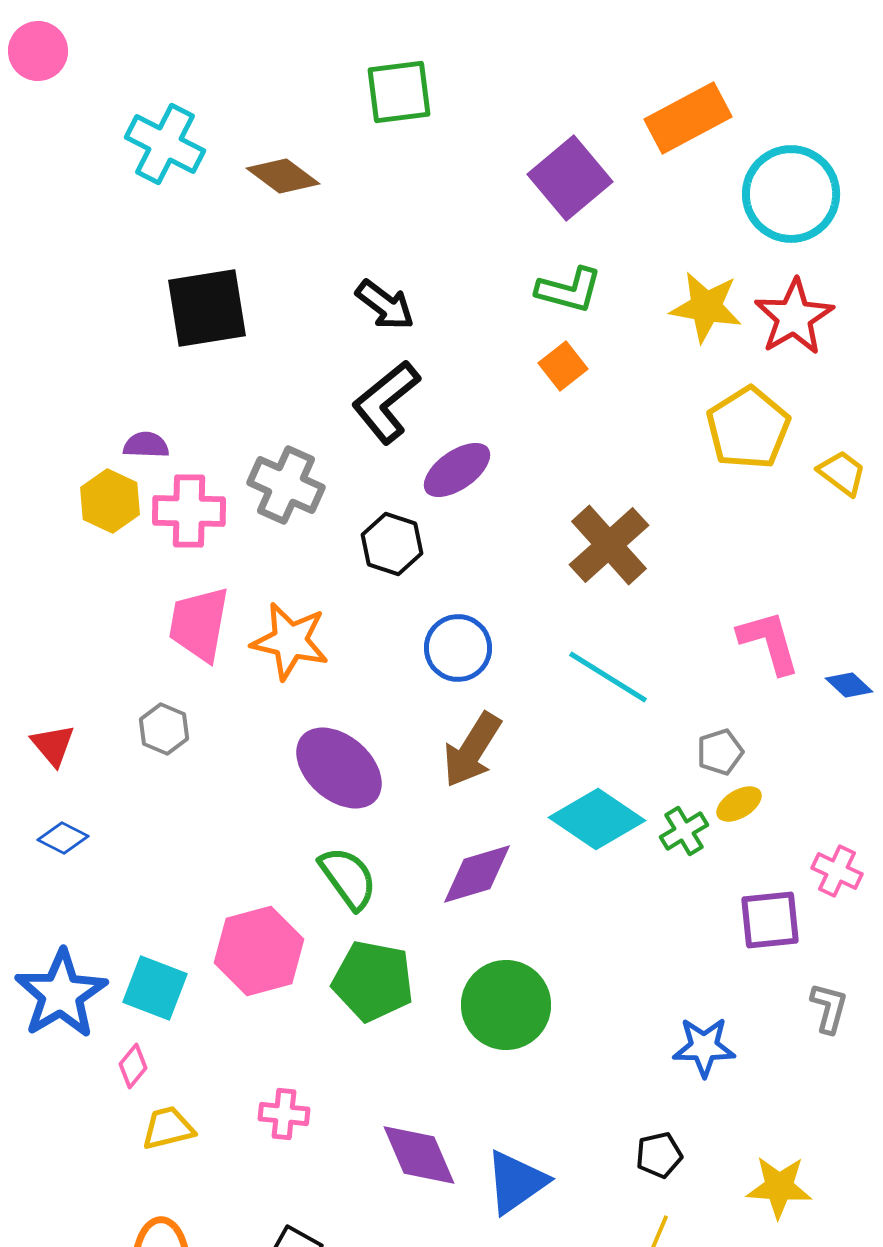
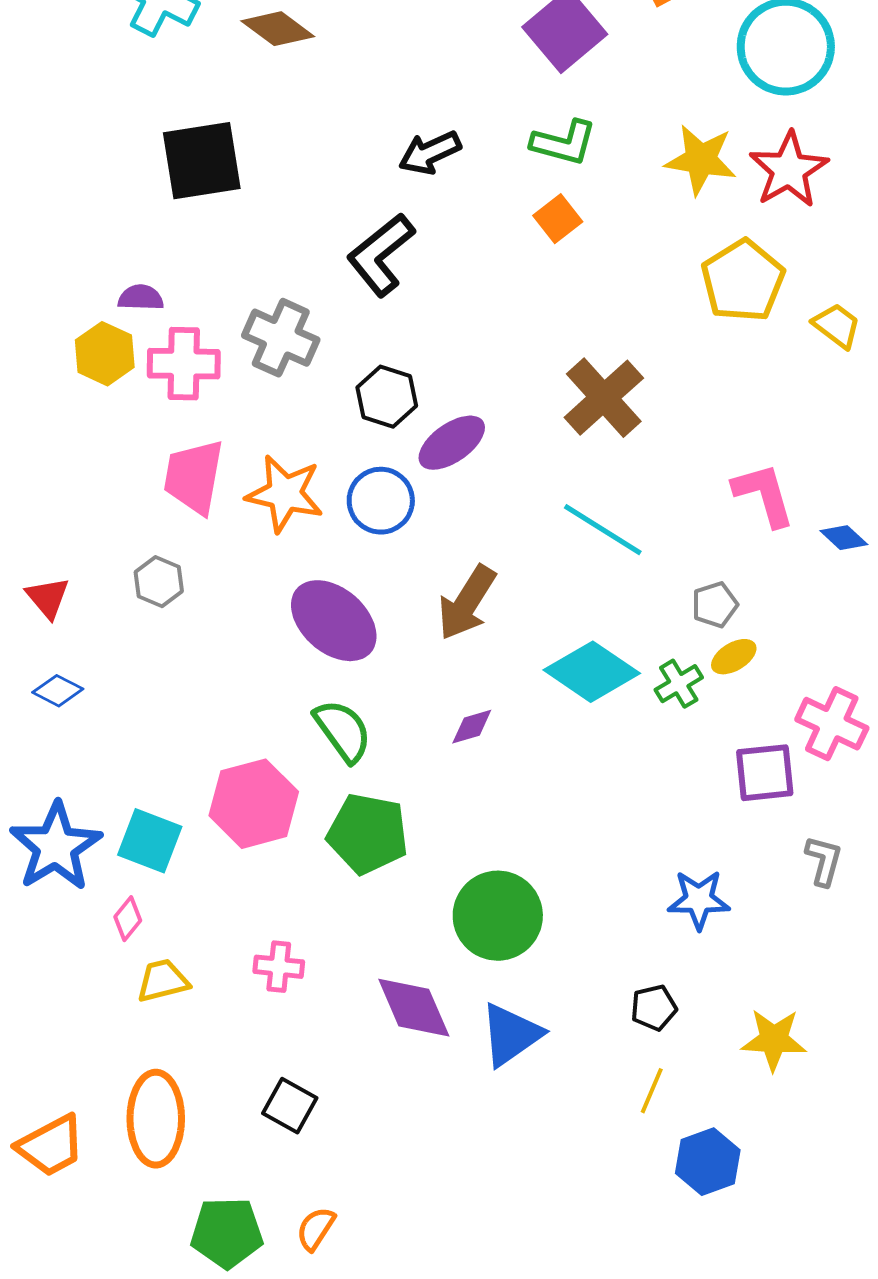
black arrow: (385, 305) -> (430, 153), moved, turned 118
purple ellipse: (457, 470) -> (452, 443), moved
blue circle: (458, 648) -> (381, 501), moved
pink cross: (837, 871) -> (832, 724), size x1.4
purple diamond: (477, 874) -> (472, 727), size x0.6
green circle: (506, 1005) -> (498, 916), moved

